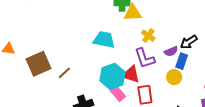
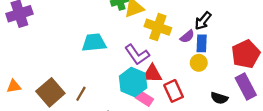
yellow cross: (148, 36) -> (158, 27), size x1.6
cyan trapezoid: (104, 40) -> (94, 43), moved
purple L-shape: (145, 58) -> (137, 55), moved

